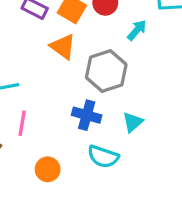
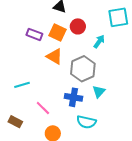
cyan triangle: (133, 122) -> (99, 92), moved
pink line: (22, 123) -> (43, 108), moved, turned -49

